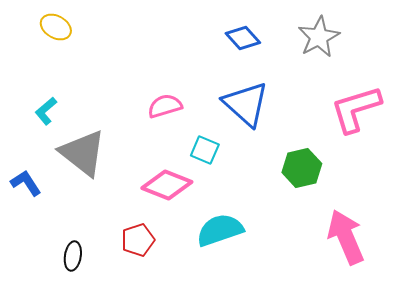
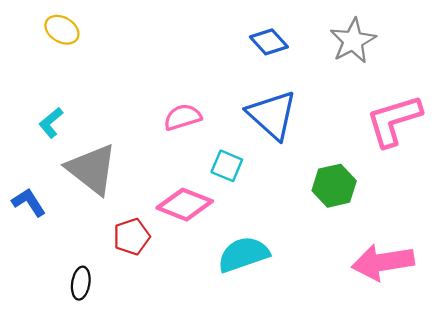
pink arrow: (346, 237) -> (383, 262), turned -76
red pentagon: (138, 240) -> (132, 237), moved

